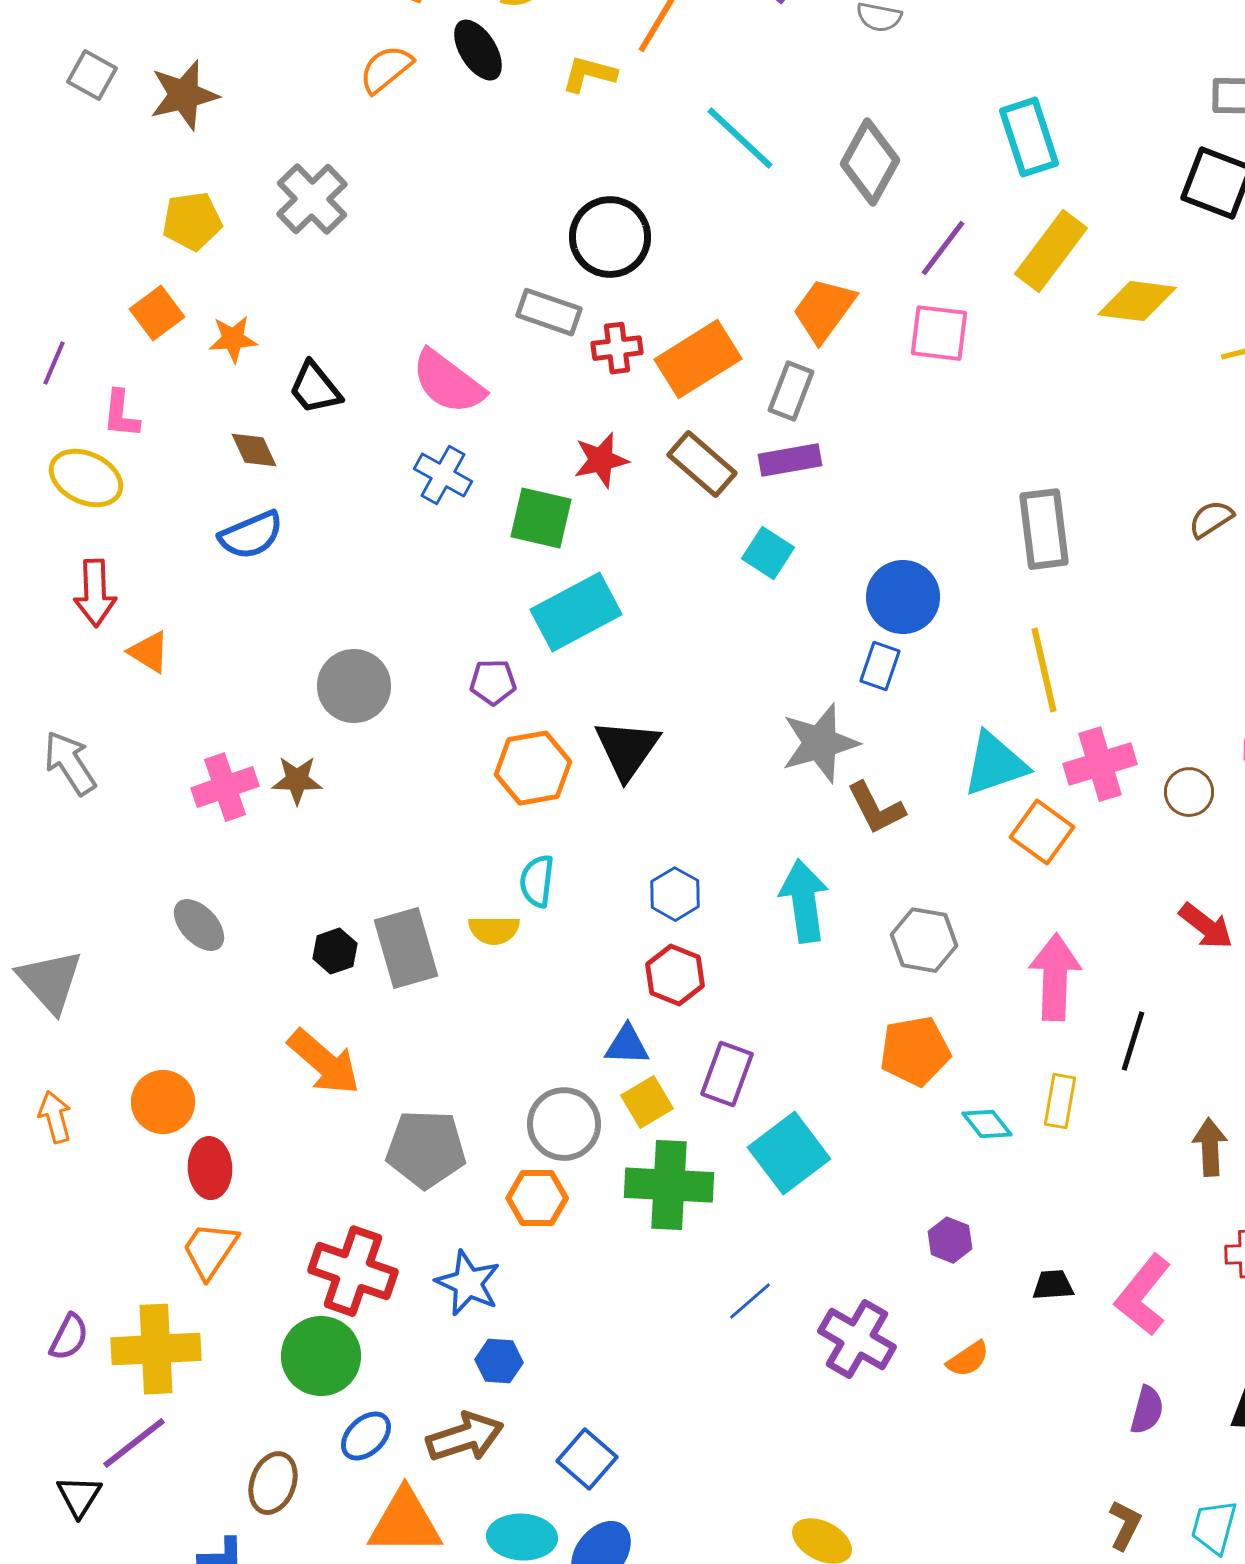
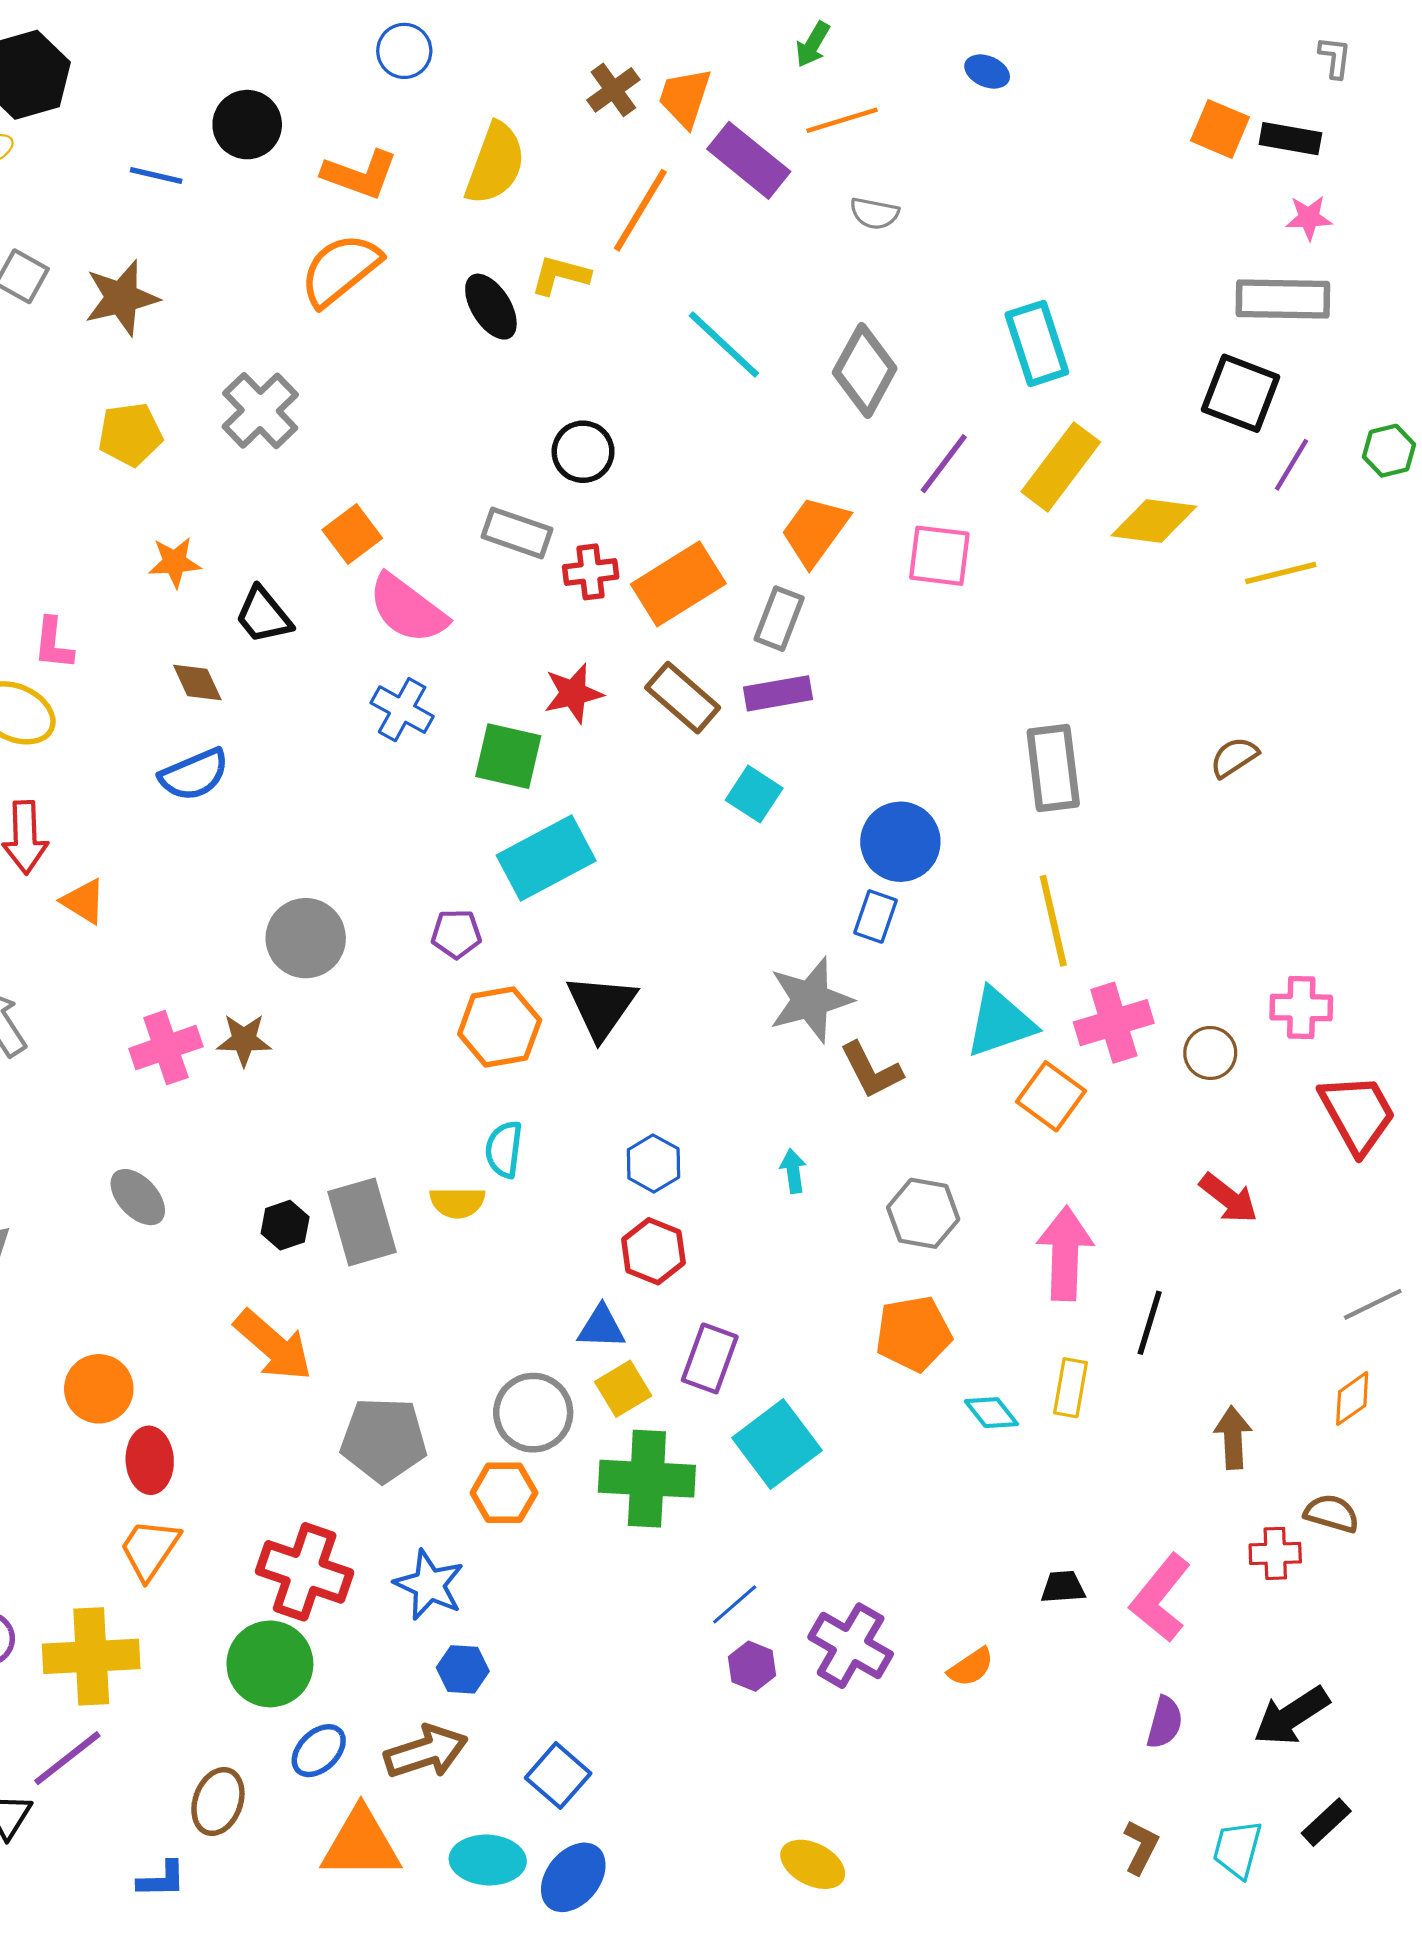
black ellipse: (478, 50) -> (491, 307), moved
orange semicircle: (386, 69) -> (340, 270), size x1.4
black circle: (610, 237) -> (583, 452), size x0.7
orange square: (157, 313) -> (352, 534), moved
cyan arrow: (804, 901) -> (793, 1171), size x0.5
purple hexagon: (950, 1240) -> (752, 1666), moved

